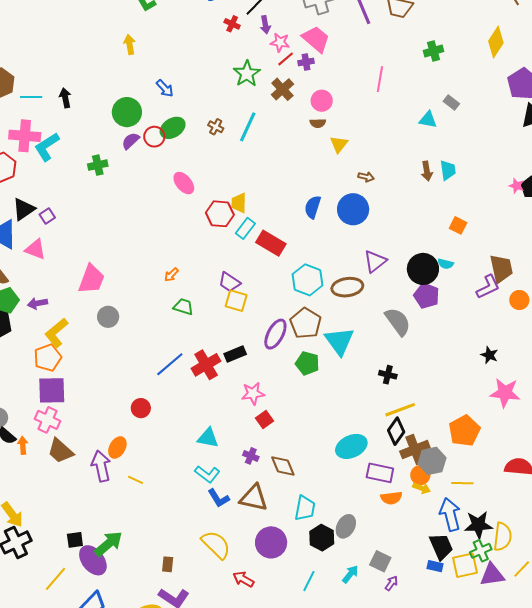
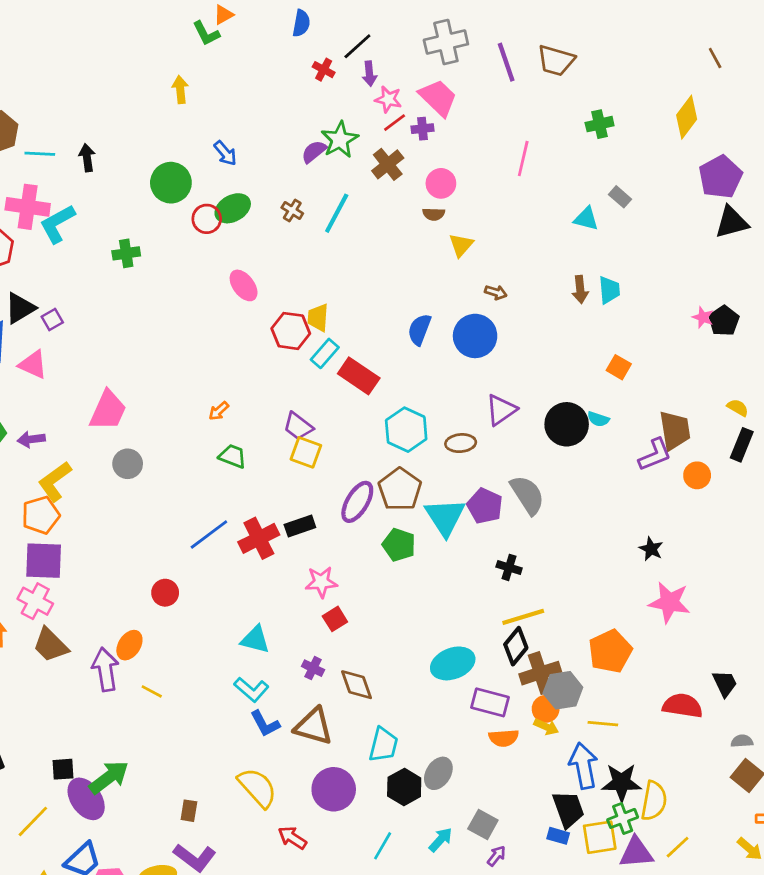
purple semicircle: (131, 141) -> (314, 152), moved
brown ellipse: (347, 287) -> (461, 443), size x0.7
purple pentagon: (427, 296) -> (485, 506), moved

